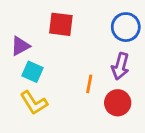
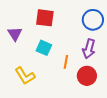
purple triangle: (20, 46) -> (15, 34), turned -35
cyan square: (32, 72) -> (44, 48), moved

